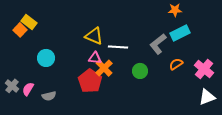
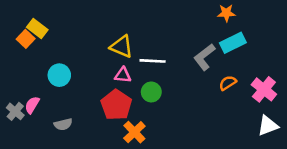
orange cross: (104, 68) -> (134, 132), moved
green circle: (140, 71) -> (151, 92), moved
pink semicircle: (28, 89) -> (32, 105), moved

